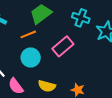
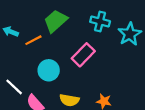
orange line: (28, 34) -> (33, 40), moved

